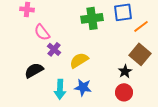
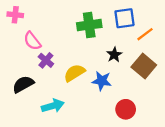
black star: (125, 71) -> (114, 55), moved
blue star: (83, 87) -> (102, 81), moved
cyan arrow: (60, 89) -> (53, 106), turned -108

